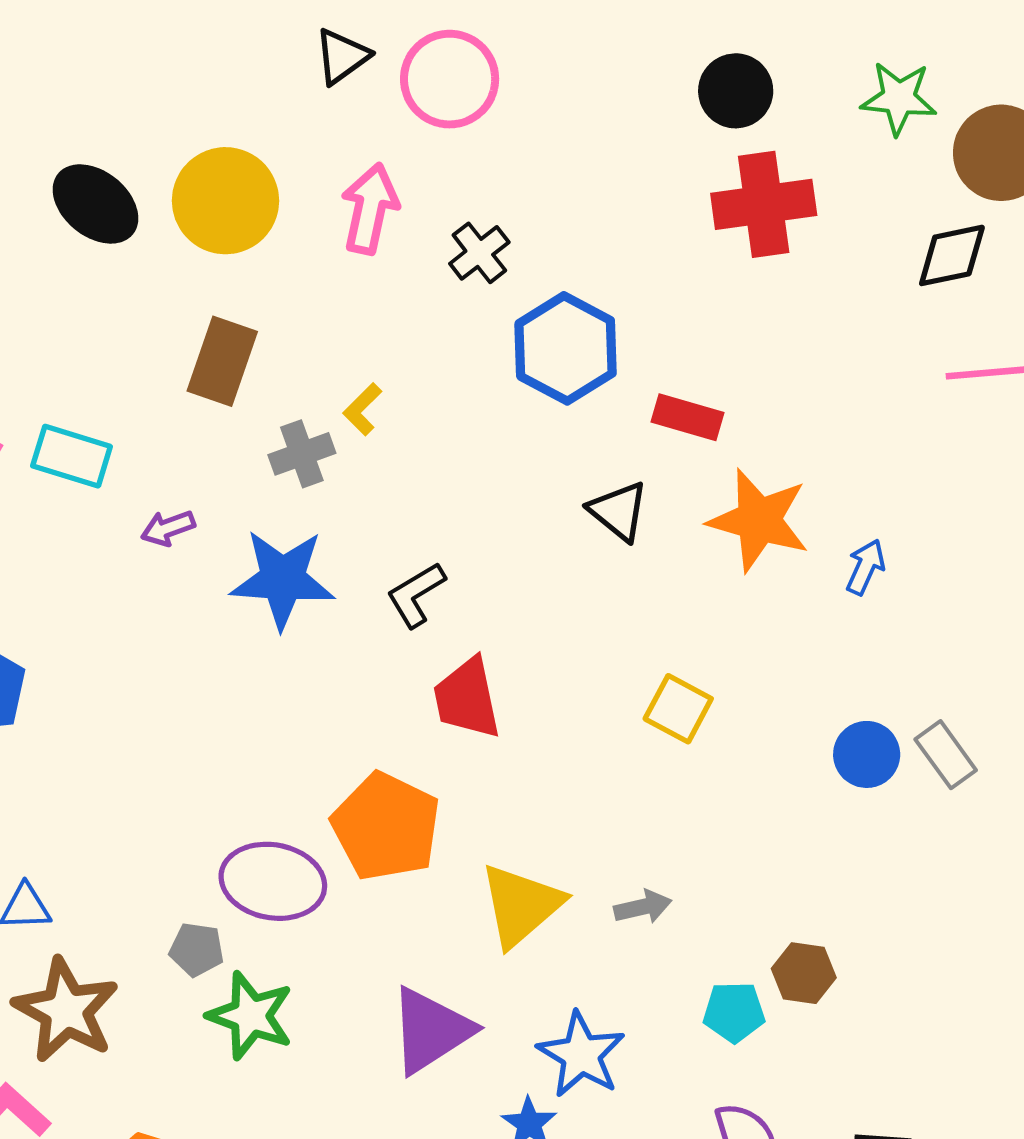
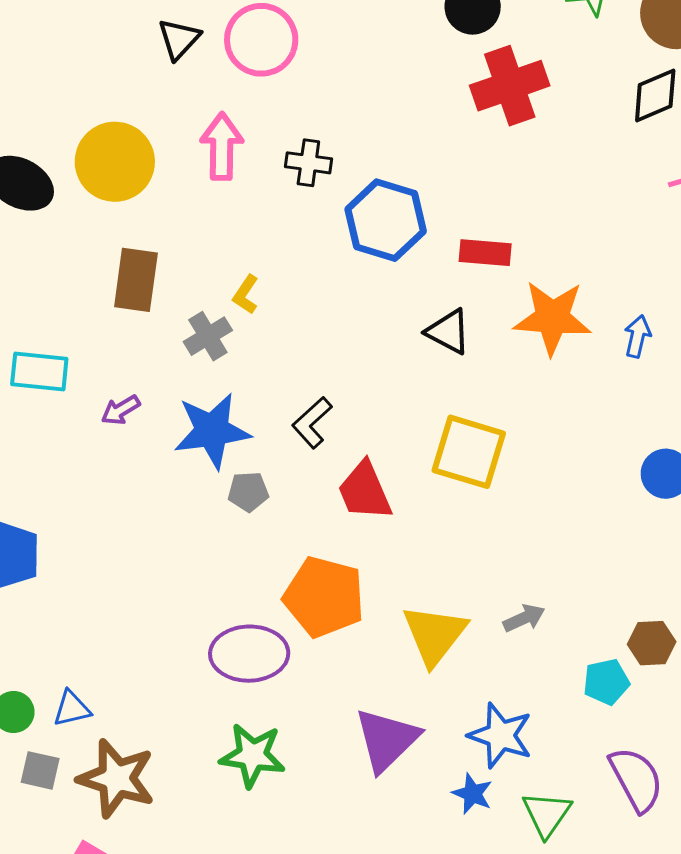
black cross: (479, 253) -> (308, 163), turned -33
yellow square: (678, 709) -> (469, 452), moved, size x1.5
gray pentagon: (197, 949) -> (248, 492), moved

